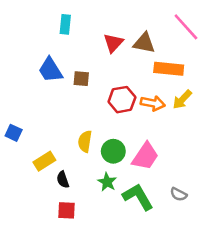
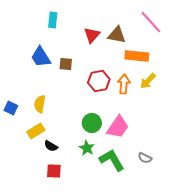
orange arrow: (153, 103) -> (124, 84), turned -96
yellow semicircle: (85, 141) -> (40, 104), moved
black semicircle: (63, 180) -> (51, 146), turned -40

